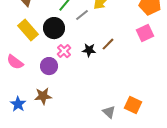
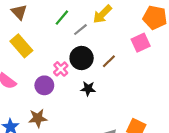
black circle: (54, 28) -> (82, 58), moved
pink square: (145, 33) -> (141, 43), moved
black star: (89, 50) -> (88, 89), moved

